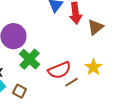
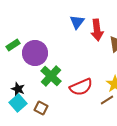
brown line: (71, 82) -> (107, 100), moved

